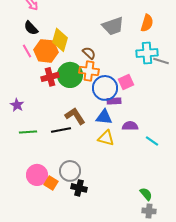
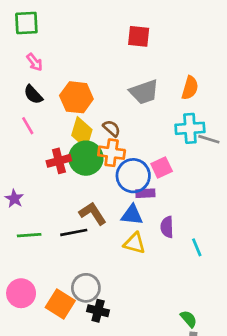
yellow diamond: (60, 40) -> (82, 132), moved
orange hexagon: (46, 51) -> (76, 97), moved
purple semicircle: (130, 126) -> (167, 227), turned -91
cyan line: (152, 141) -> (197, 247), turned 32
pink circle: (37, 175) -> (21, 293), moved
orange square: (51, 183) -> (60, 304), size x1.5

